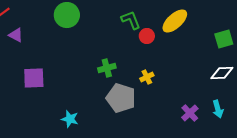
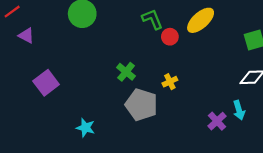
green cross: (107, 68) -> (126, 72), turned -36
purple square: (34, 78) -> (46, 83), turned -35
cyan arrow: (218, 109) -> (239, 110), moved

